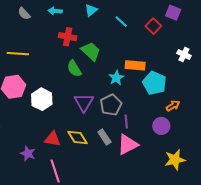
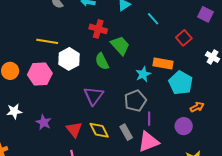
red square: (153, 26) -> (184, 38), moved
white hexagon: (42, 99) -> (69, 59), moved
purple triangle: (84, 102) -> (94, 96), moved
red triangle: (53, 139) -> (74, 129), turned 36
purple star: (28, 153) -> (44, 122), moved

